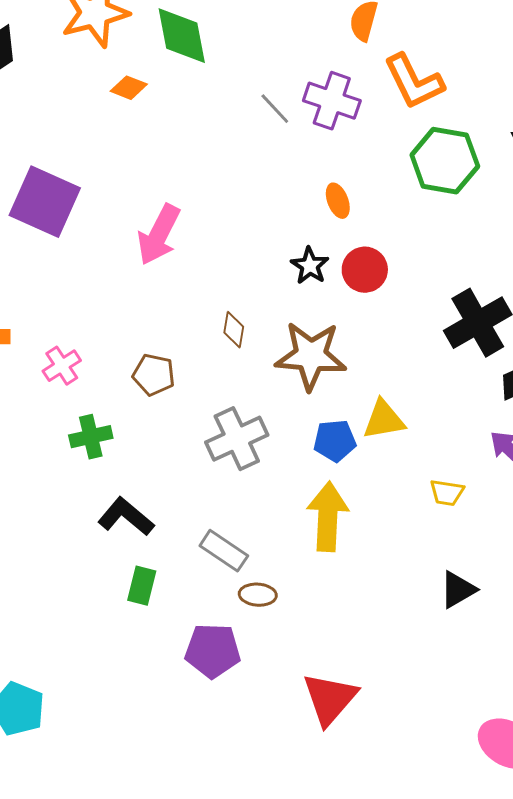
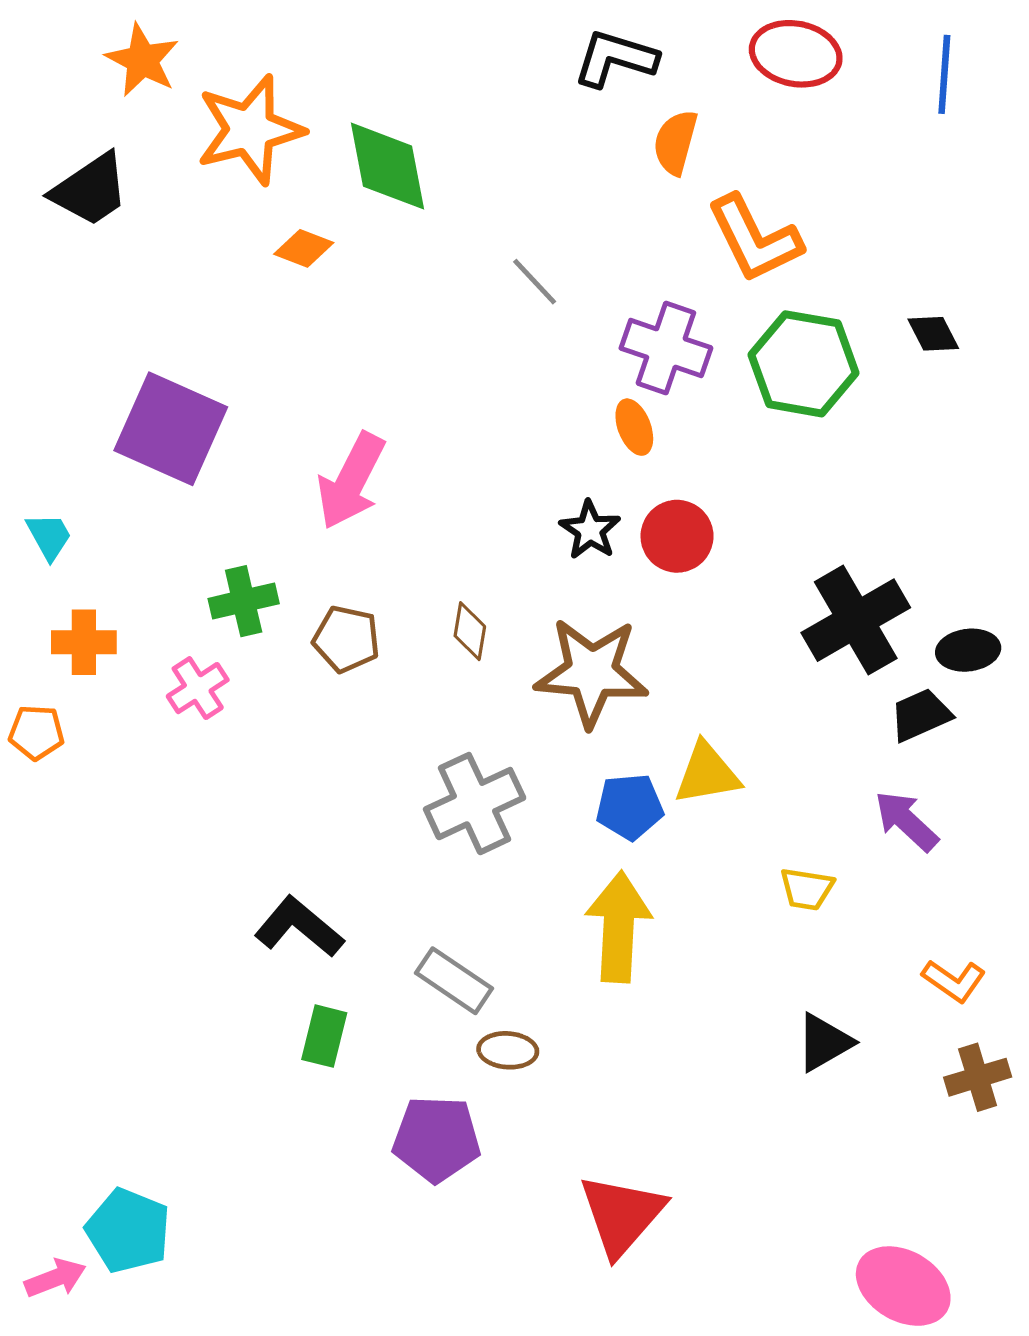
purple cross: (332, 101) -> (666, 348), moved
brown pentagon: (154, 375) -> (346, 639), moved
green cross: (91, 437) -> (244, 601), moved

